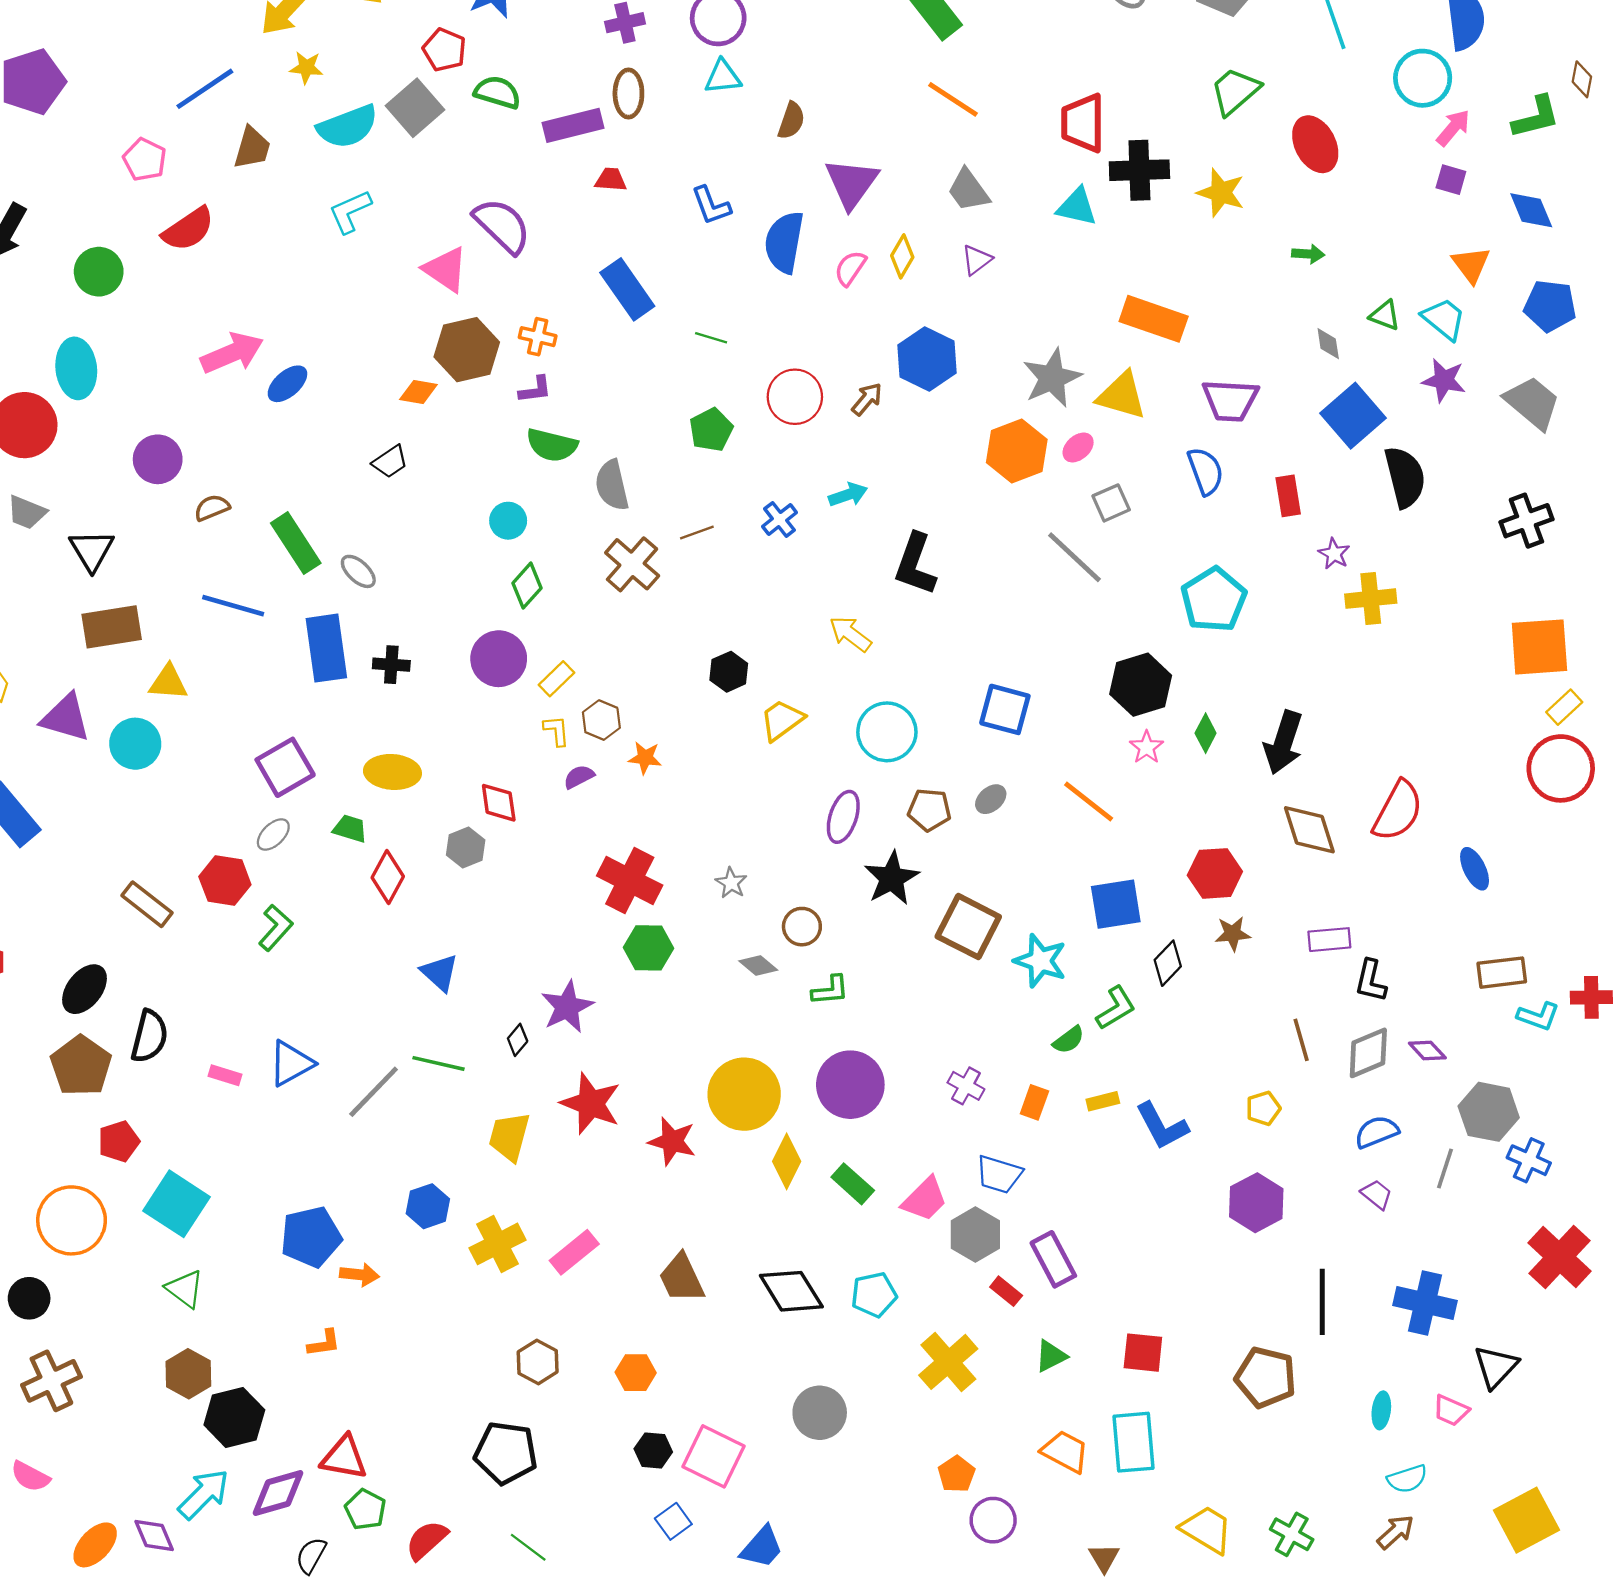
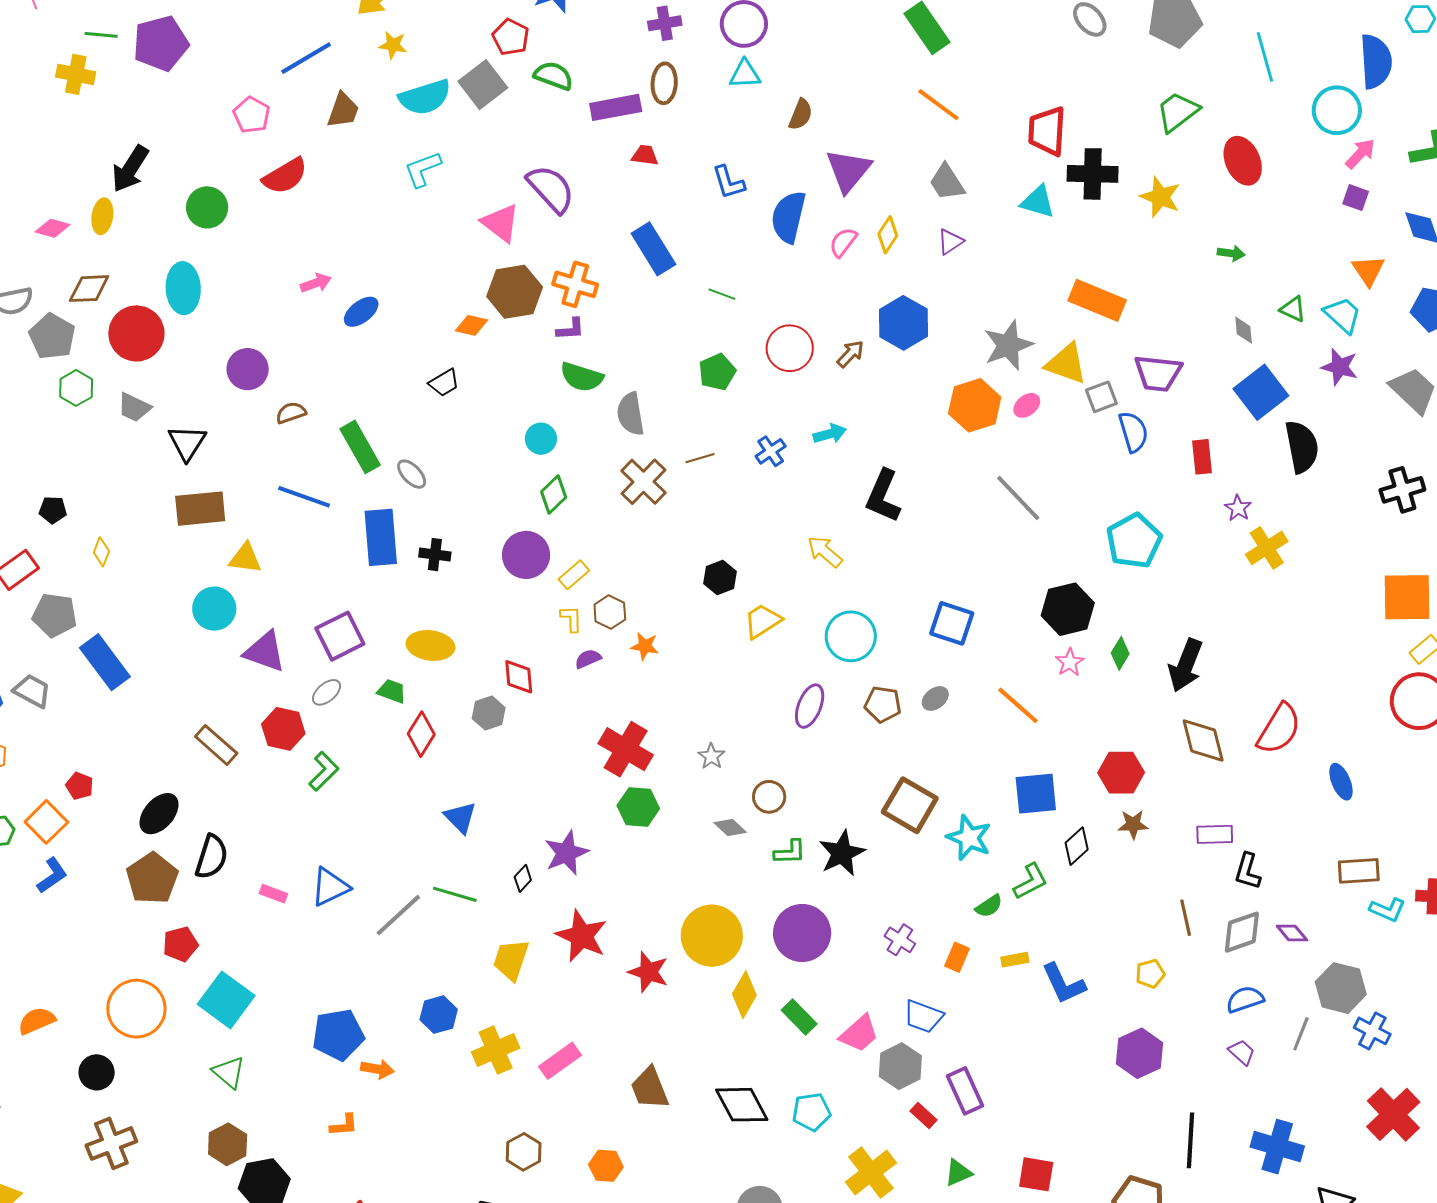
orange cross: (538, 337) -> (575, 284), size x1.4
pink arrow: (232, 353) -> (316, 283), size x0.6
gray square: (1111, 503) -> (1101, 397), moved
yellow cross: (1371, 599) -> (1267, 548), turned -30
purple triangle: (66, 718) -> (265, 652), moved
black star: (892, 878) -> (842, 853), moved

